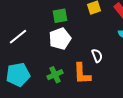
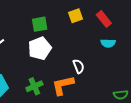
orange L-shape: (82, 74) -> (63, 85), turned 80

